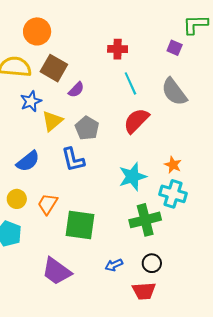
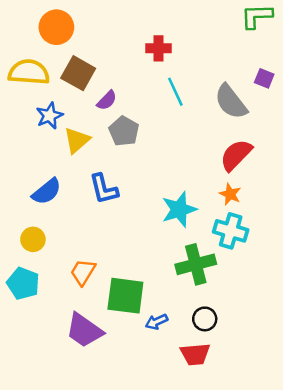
purple square: (175, 48) -> (264, 78), moved
red semicircle: (136, 121) -> (236, 155), moved
gray pentagon: (87, 128) -> (124, 131), moved
orange trapezoid: (48, 204) -> (83, 272), moved
green square: (80, 225) -> (125, 296), moved

